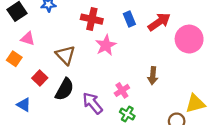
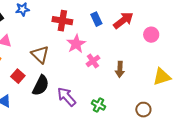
pink circle: (189, 39) -> (151, 35), size x0.6
pink cross: (122, 90) -> (93, 61), moved
yellow triangle: (195, 104) -> (162, 77), moved

